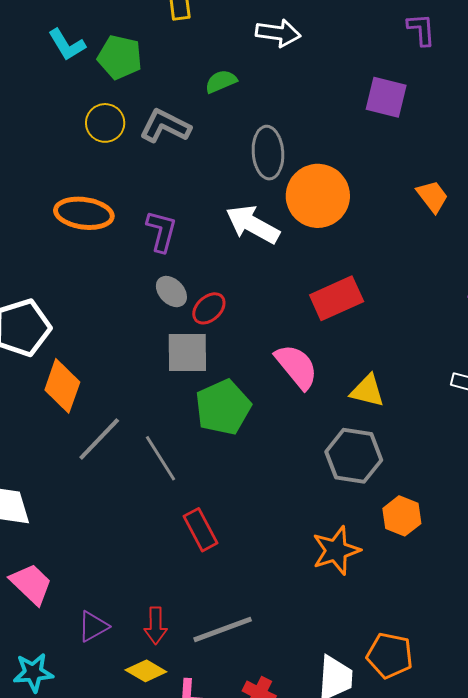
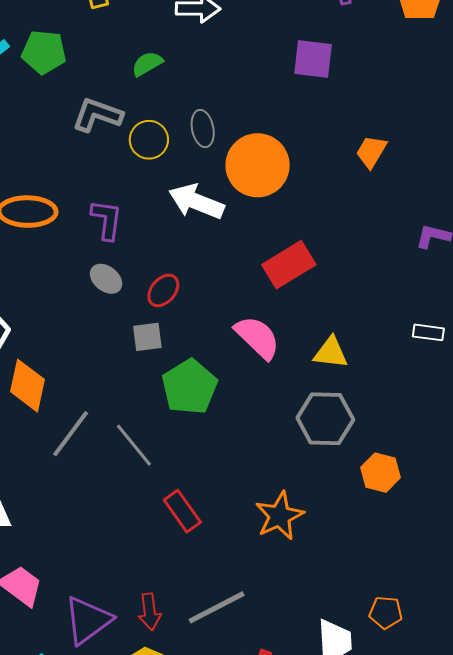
yellow circle: (105, 123) -> (149, 140), moved
gray ellipse: (268, 153) -> (203, 129), size x0.7
orange trapezoid: (432, 196) -> (371, 152), turned -105
gray ellipse: (171, 292) -> (106, 279), moved
gray square: (187, 352) -> (147, 337), size x0.7
orange star: (336, 550) -> (279, 516), moved
purple triangle: (93, 626) -> (88, 620), size x1.6
orange pentagon: (390, 655) -> (386, 612), size x0.7

